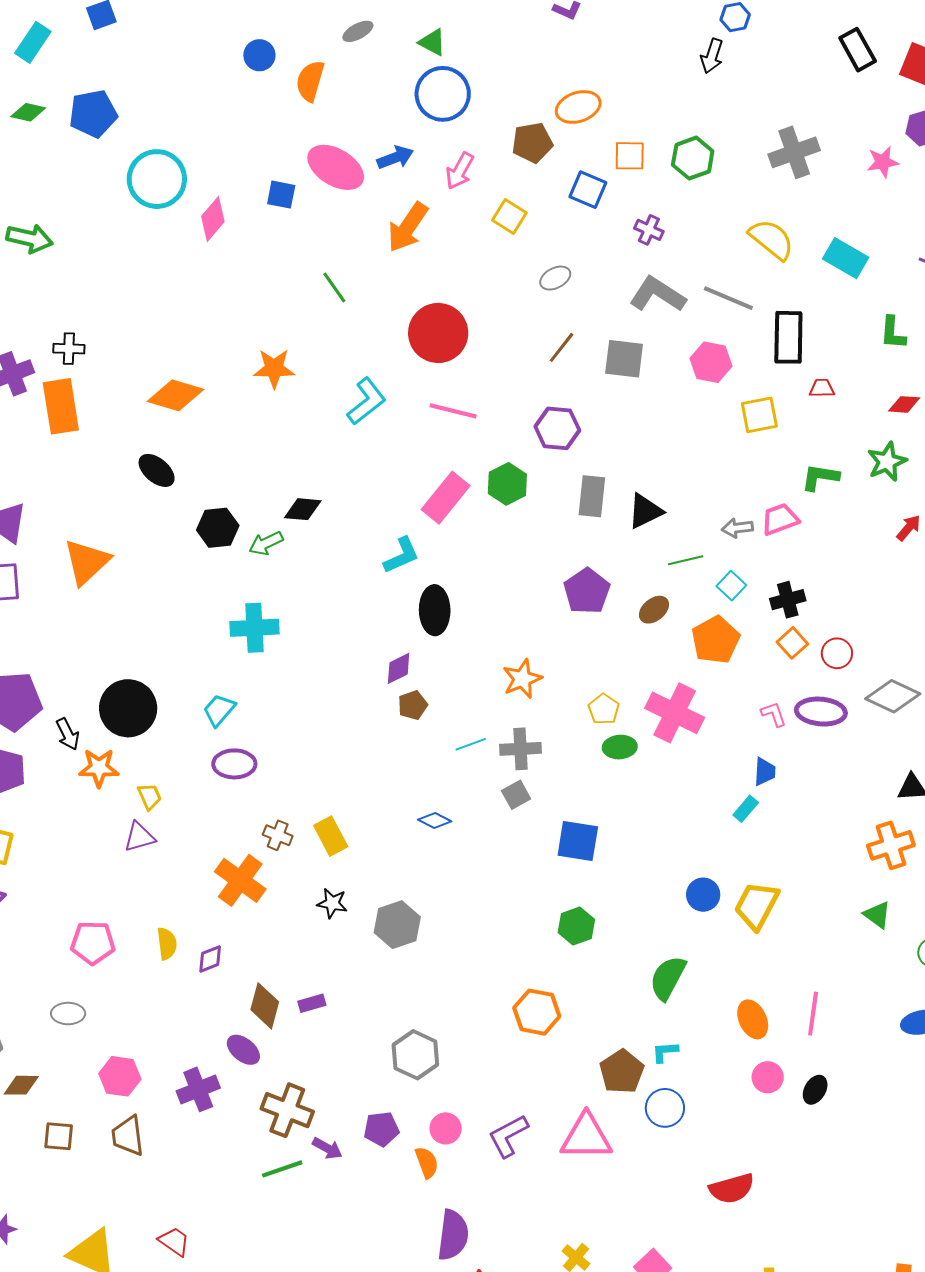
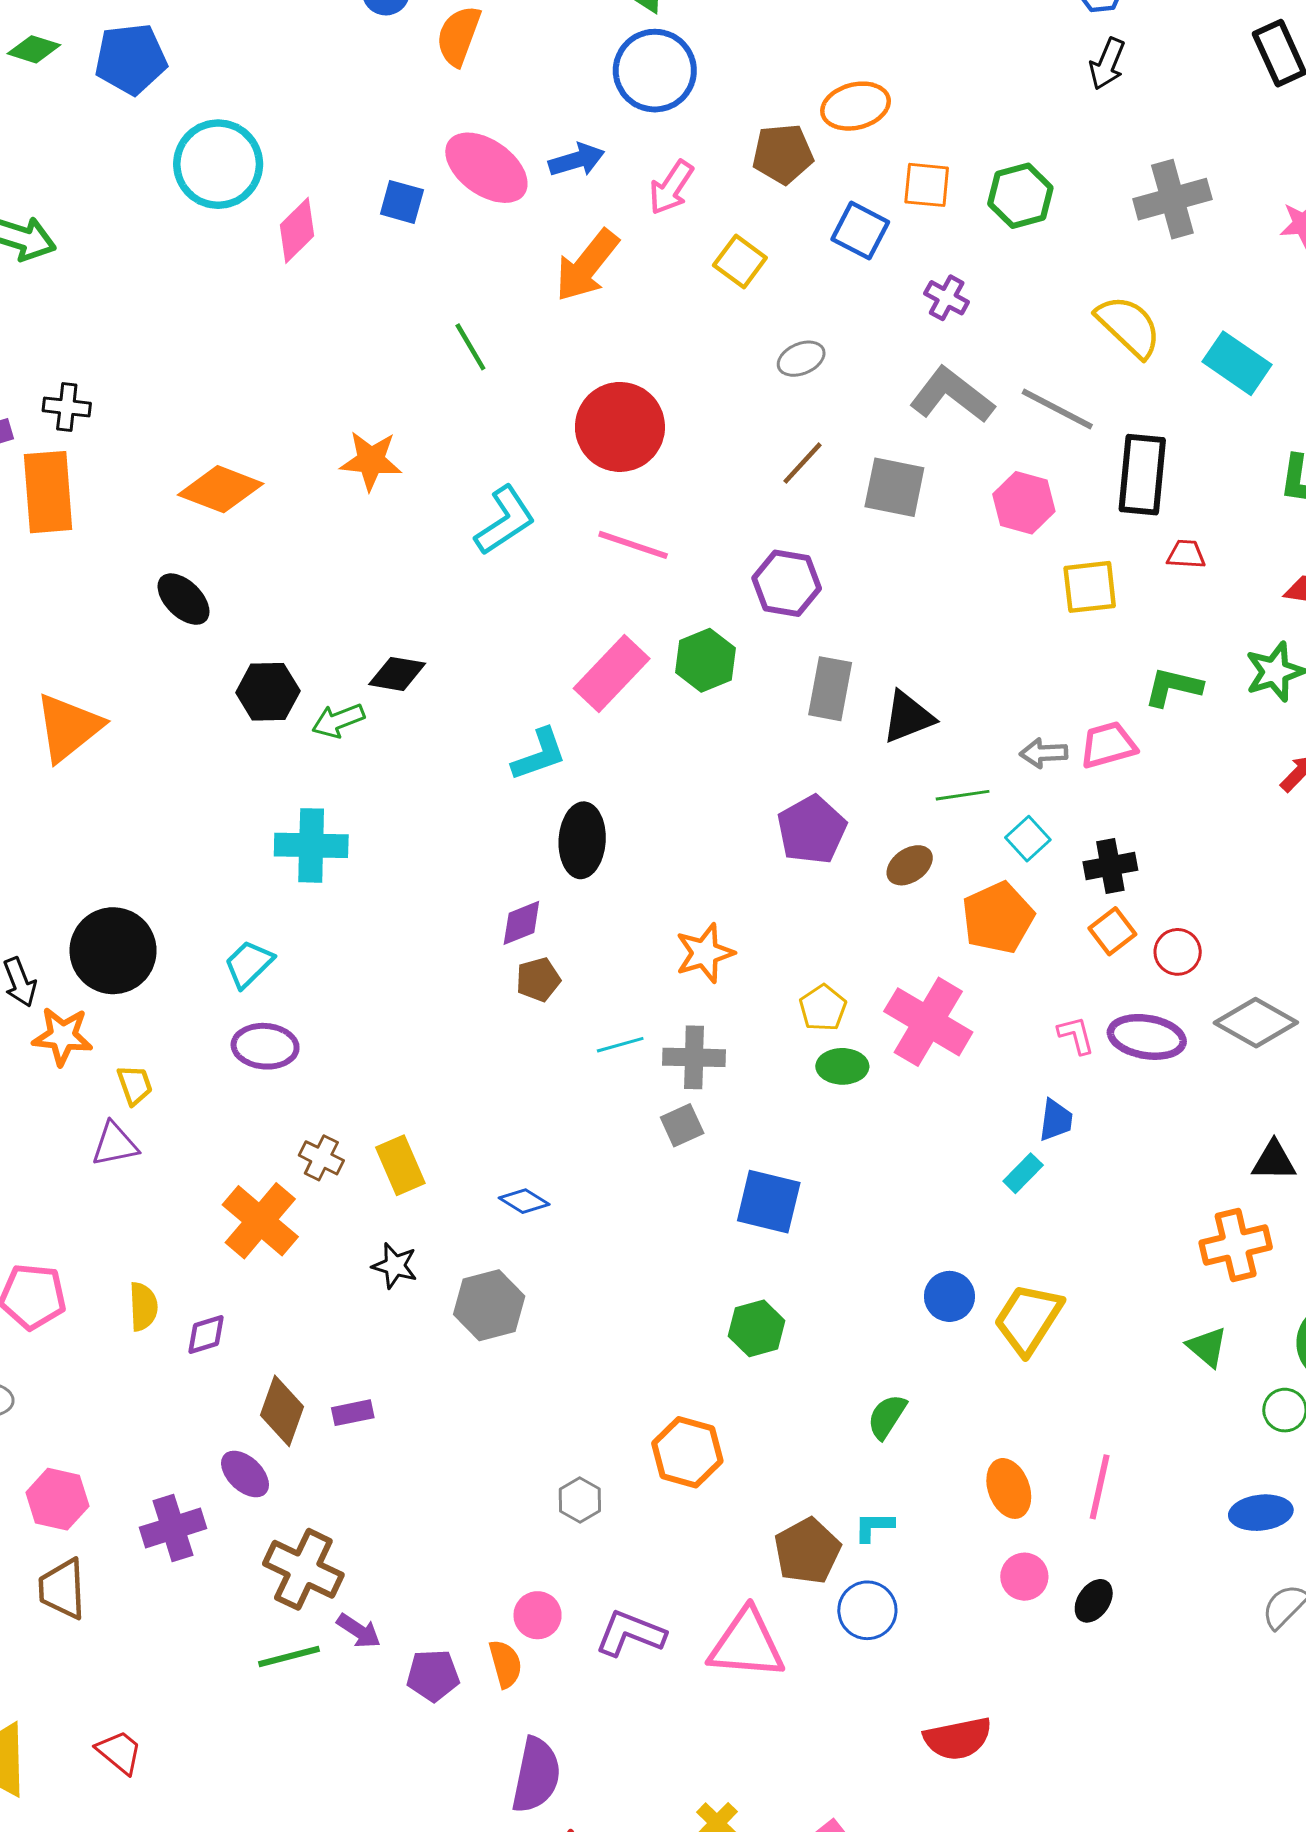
black arrow: (712, 56) -> (1107, 64), moved
blue diamond: (435, 820) -> (524, 1201), moved
green semicircle: (668, 978) -> (887, 1417), size x0.7
gray hexagon: (415, 1055) -> (580, 1500), moved, size x0.6
purple pentagon: (381, 1129) -> (433, 1675), moved
purple L-shape: (508, 1136) -> (630, 1633), turned 45

